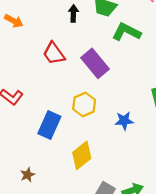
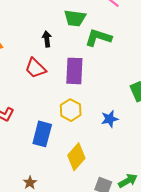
black arrow: (73, 13) -> (47, 39), moved
purple rectangle: (95, 63) -> (74, 71), turned 52

